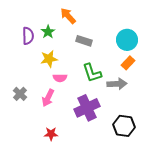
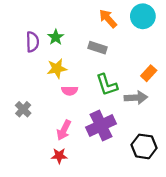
orange arrow: (68, 16) -> (108, 19), moved
cyan circle: (127, 40) -> (143, 16), moved
pink arrow: (48, 98) -> (64, 130), moved

